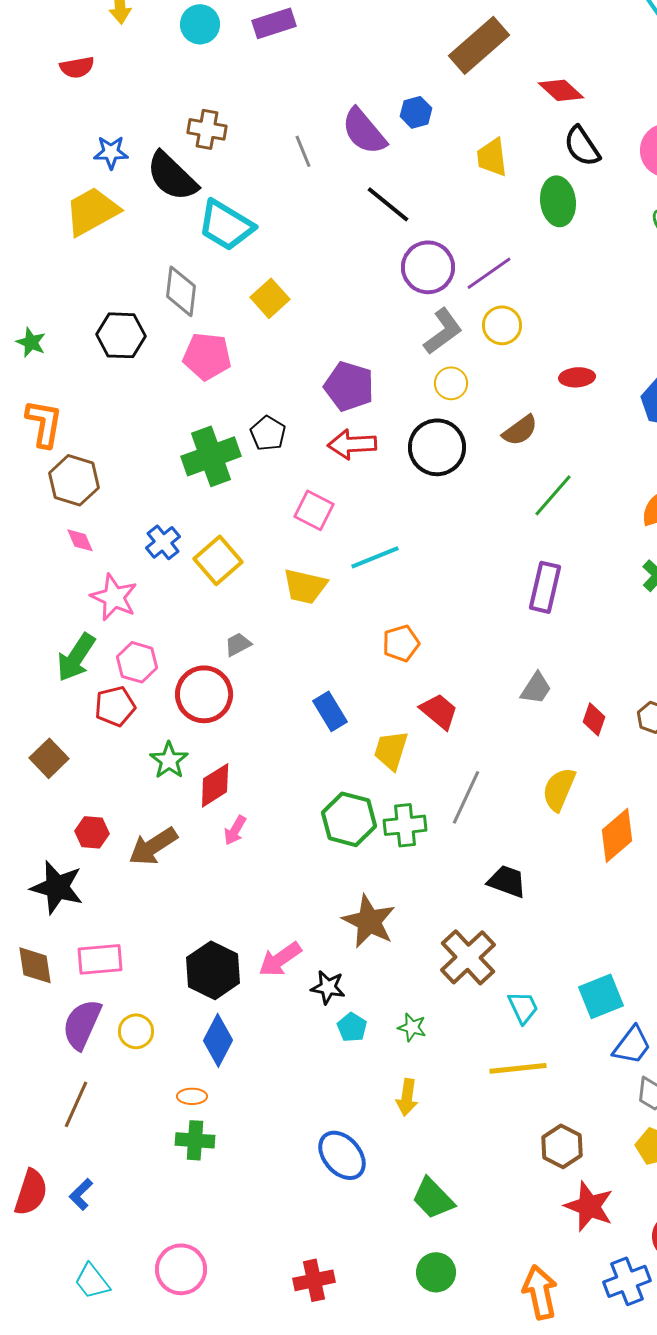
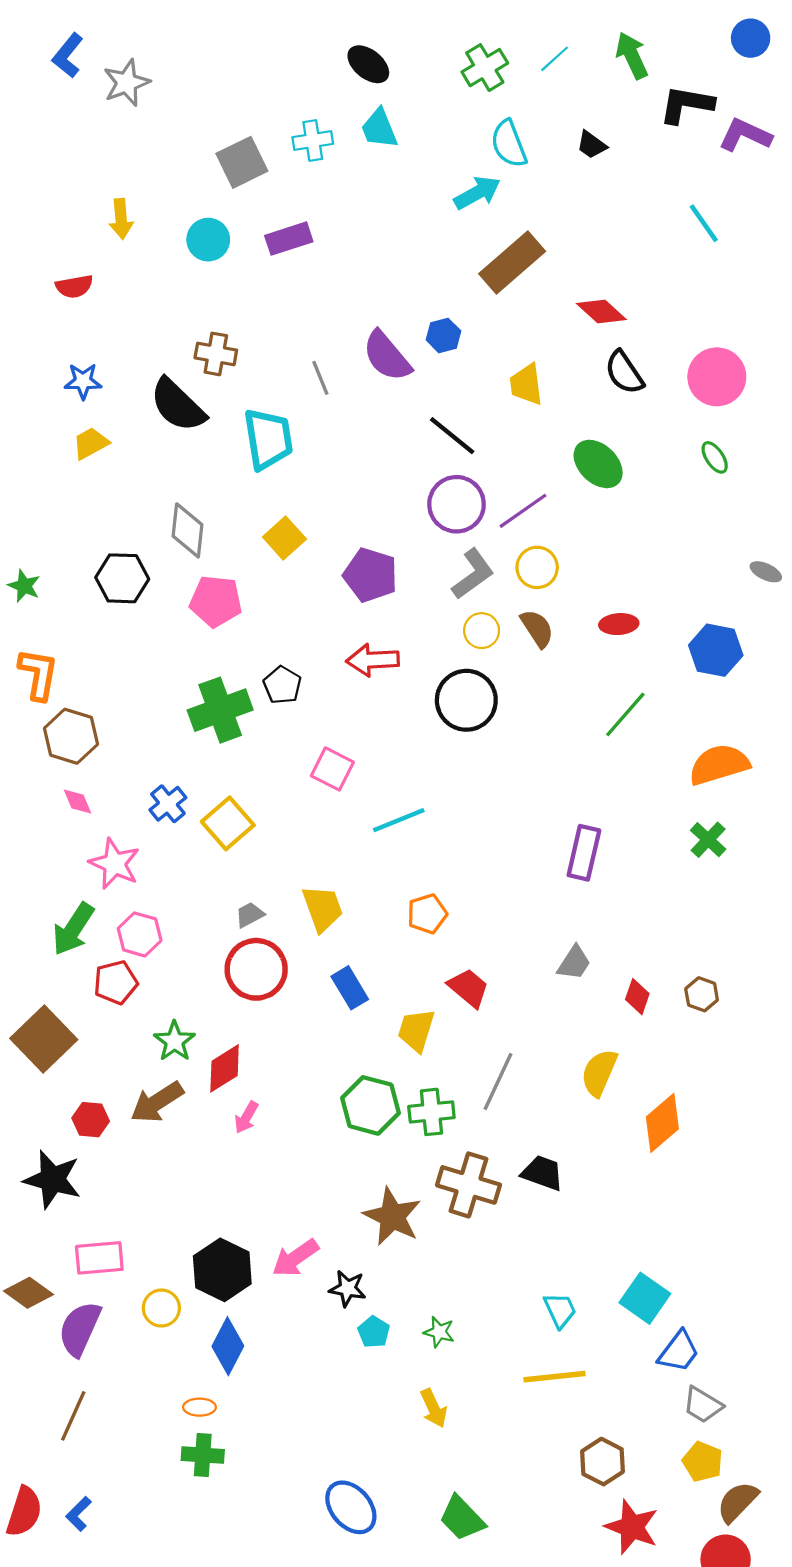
blue star: (111, 152) -> (83, 381), moved
green ellipse: (558, 201) -> (598, 464), moved, turned -39
black line: (388, 204) -> (452, 436), moved
yellow trapezoid: (92, 211) -> (91, 443), size x0.6
cyan trapezoid: (226, 225) -> (268, 439), moved, turned -130
purple pentagon: (349, 386) -> (370, 575), moved
brown semicircle: (520, 430) -> (537, 628), moved, turned -87
red arrow: (352, 444) -> (373, 660), moved
green line: (553, 495) -> (625, 714), moved
yellow trapezoid: (305, 586) -> (323, 908), moved, turned -123
red circle: (204, 694) -> (256, 969), moved
brown square: (49, 758) -> (44, 1039), size x1.5
brown arrow: (153, 846) -> (157, 1102), moved
brown cross: (468, 957) -> (469, 1185), moved, turned -30
brown diamond: (35, 965) -> (29, 1293), moved, turned -45
cyan square: (601, 996) -> (645, 1298), turned -33
yellow circle: (136, 1031) -> (161, 1308), moved
yellow arrow: (407, 1097) -> (434, 1408), turned -33
blue ellipse: (342, 1155) -> (351, 1507), moved

